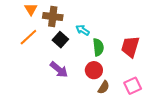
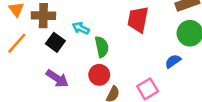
red trapezoid: (130, 47) -> (138, 20), moved

